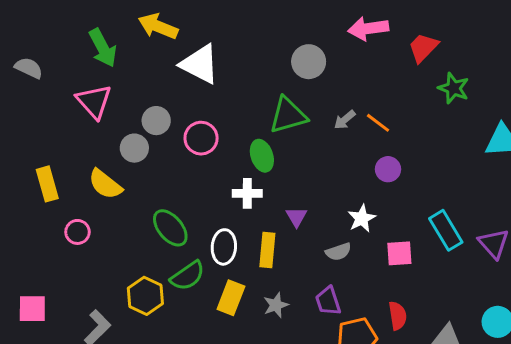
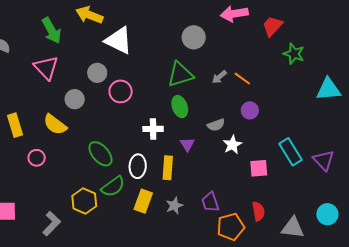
gray circle: (156, 121) -> (97, 73), moved
green ellipse: (262, 156) -> (180, 107), moved
gray semicircle: (338, 252) -> (216, 125), moved

